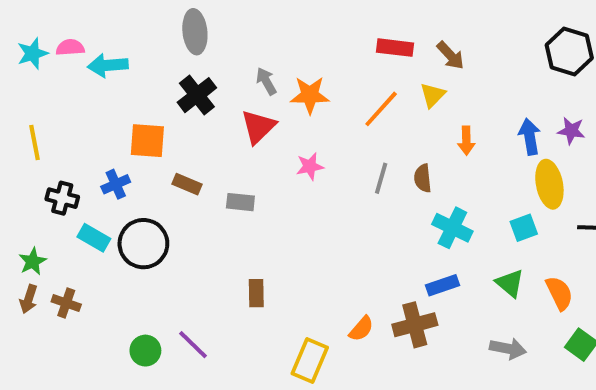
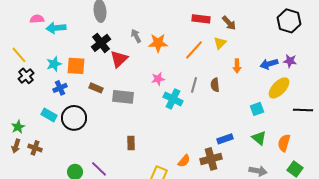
cyan star: (33, 53) -> (54, 64), moved
red triangle: (258, 127) -> (119, 59), moved
blue arrow: (530, 137) -> (269, 64), turned -96
yellow line: (35, 143) -> (19, 55), moved, turned -30
yellow ellipse: (549, 184) -> (279, 88), turned 55
black cross: (62, 198) -> (26, 76), moved, turned 35
gray rectangle: (240, 202) -> (123, 97), size x1.5
cyan cross: (452, 228) -> (173, 99), moved
cyan square: (524, 228) -> (257, 109), moved
orange semicircle: (559, 293) -> (284, 143), turned -138

